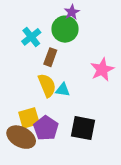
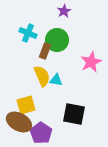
green circle: (65, 29) -> (57, 40), moved
cyan cross: (31, 37) -> (28, 33), turned -30
purple pentagon: (46, 128) -> (41, 133), moved

